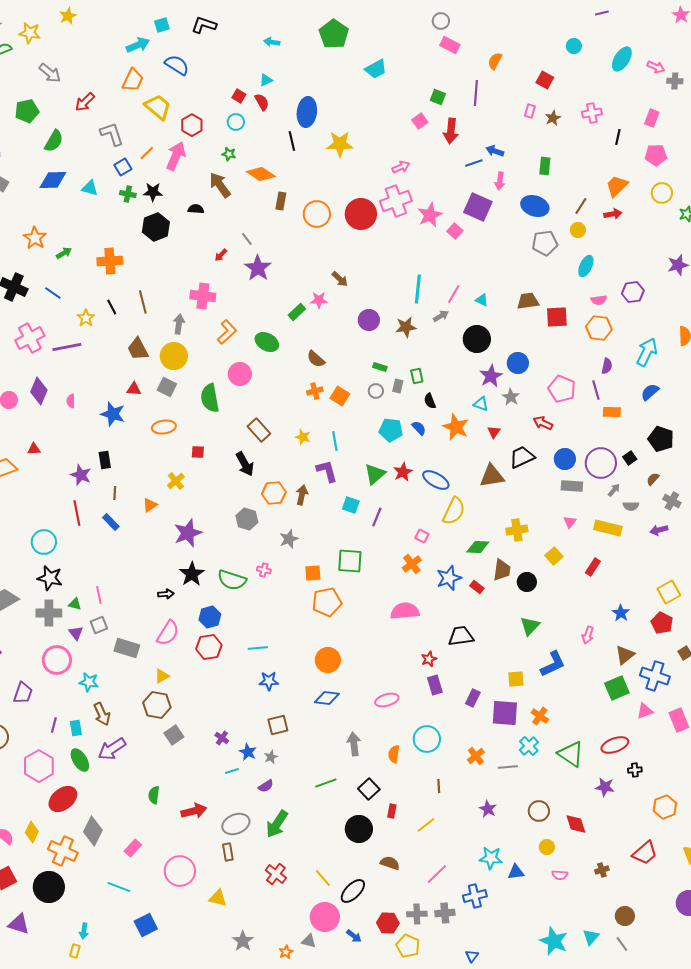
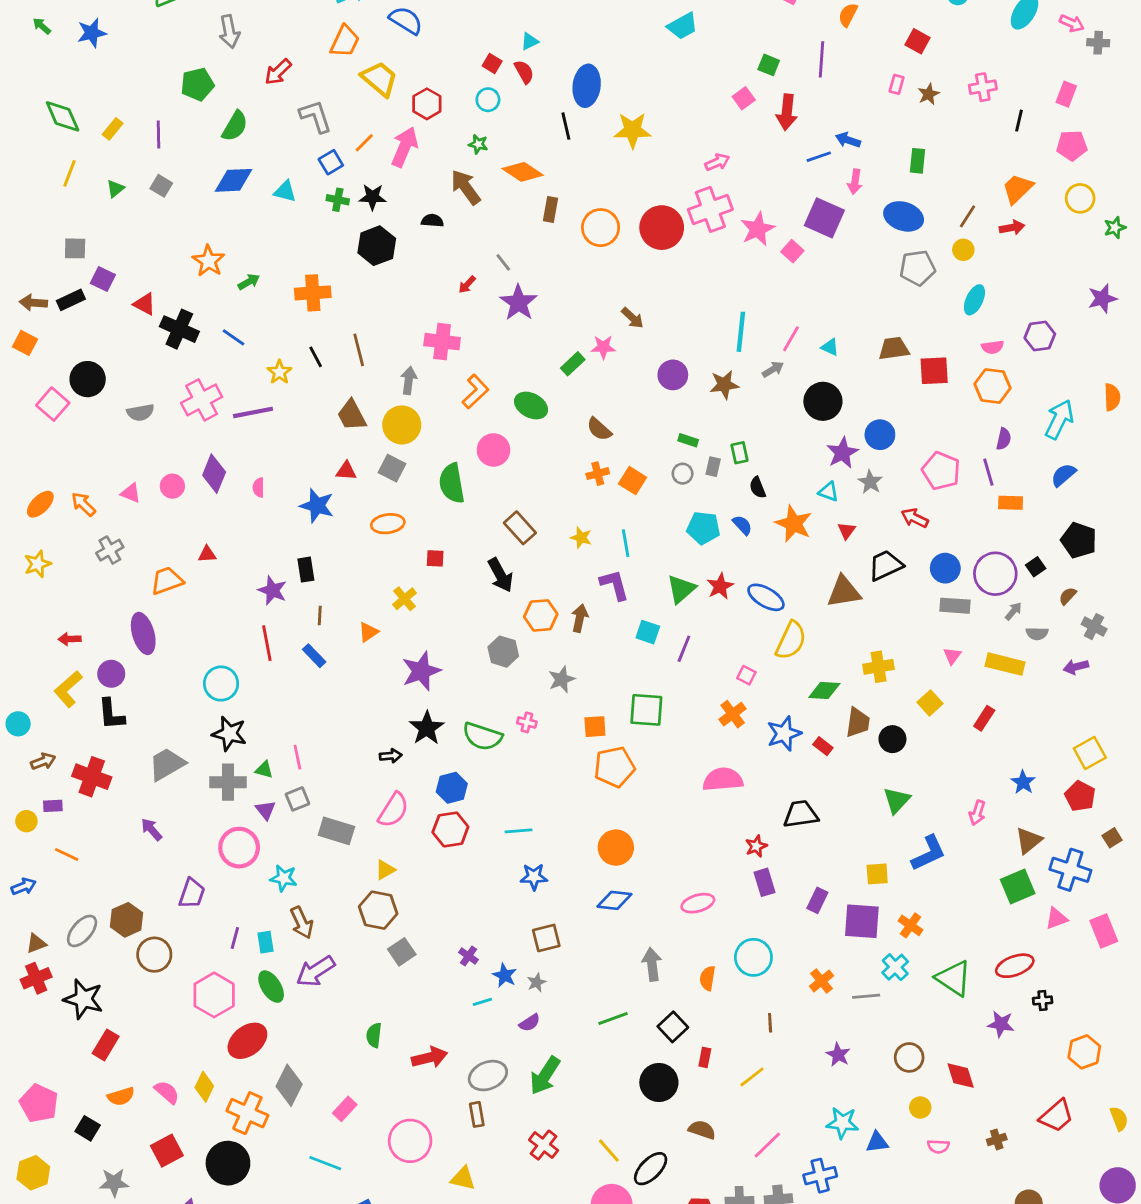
gray arrow: (50, 73) -> (229, 32), turned 40

